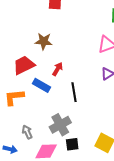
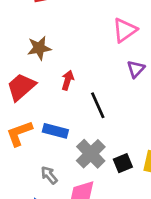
blue rectangle: (42, 85) -> (55, 131), moved
black square: (72, 144) -> (123, 163), moved

